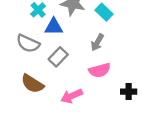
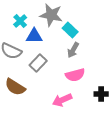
cyan rectangle: (104, 12) -> (70, 30), moved
pink arrow: (72, 96) -> (62, 100), moved

